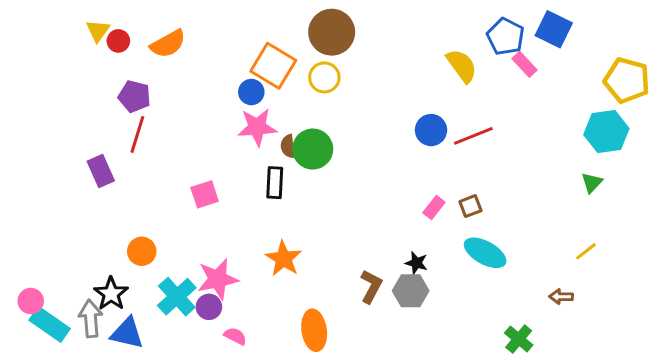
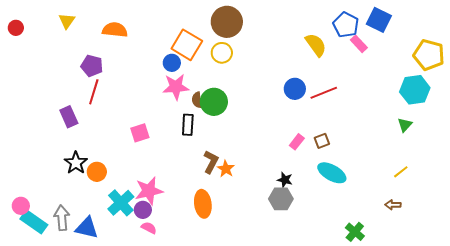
red circle: (118, 41) -> (16, 28), moved
orange semicircle: (168, 44) -> (115, 30), turned -145
orange star: (283, 259) -> (226, 169), moved, size x0.7
brown L-shape: (371, 286) -> (211, 162), moved
black star: (111, 294) -> (76, 163), moved
brown arrow: (561, 297) -> (393, 205), moved
orange ellipse: (314, 330) -> (203, 204), moved
pink semicircle: (235, 336) -> (149, 228), moved

